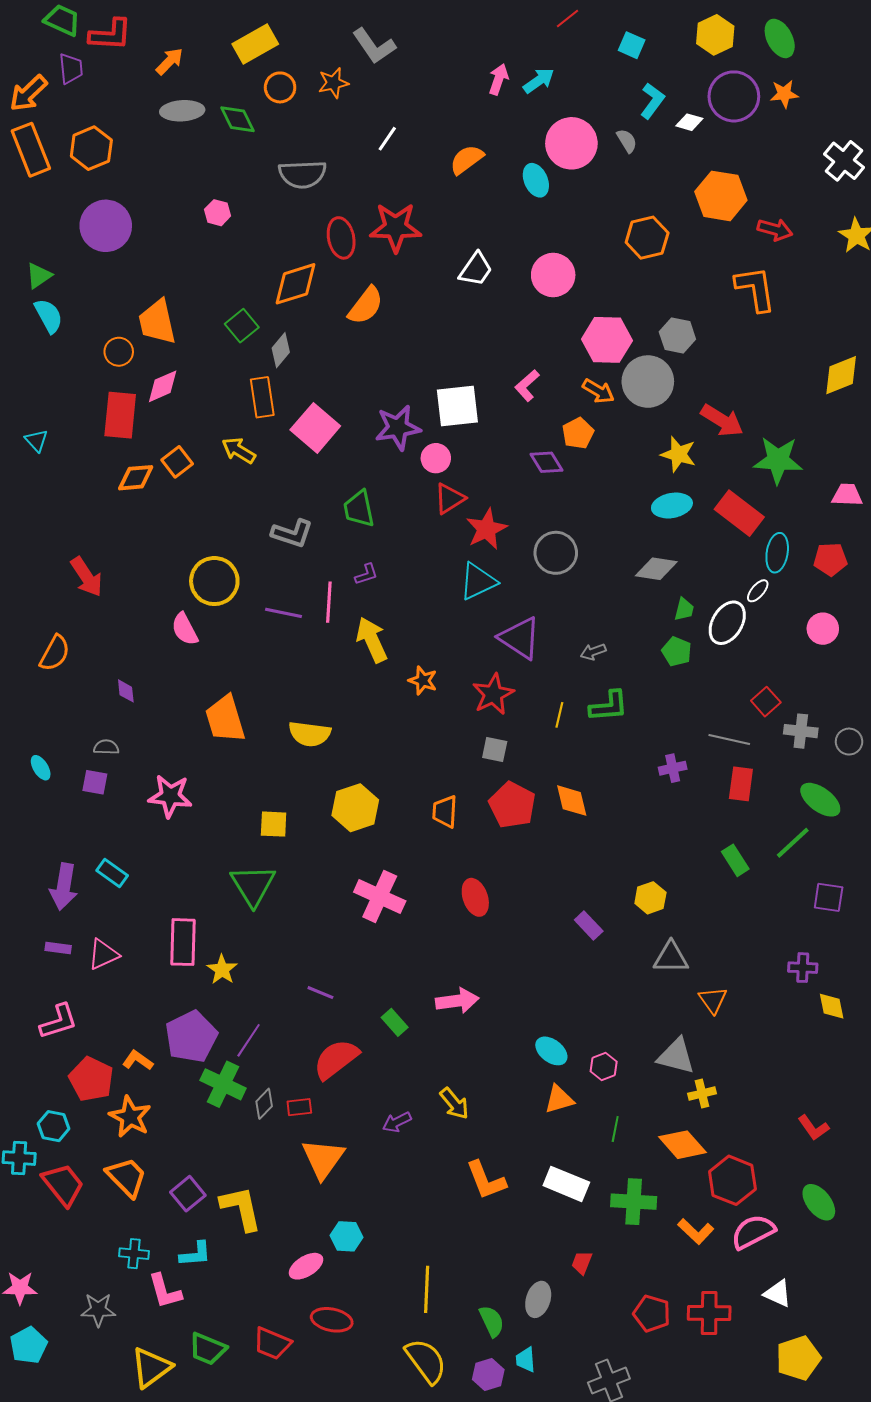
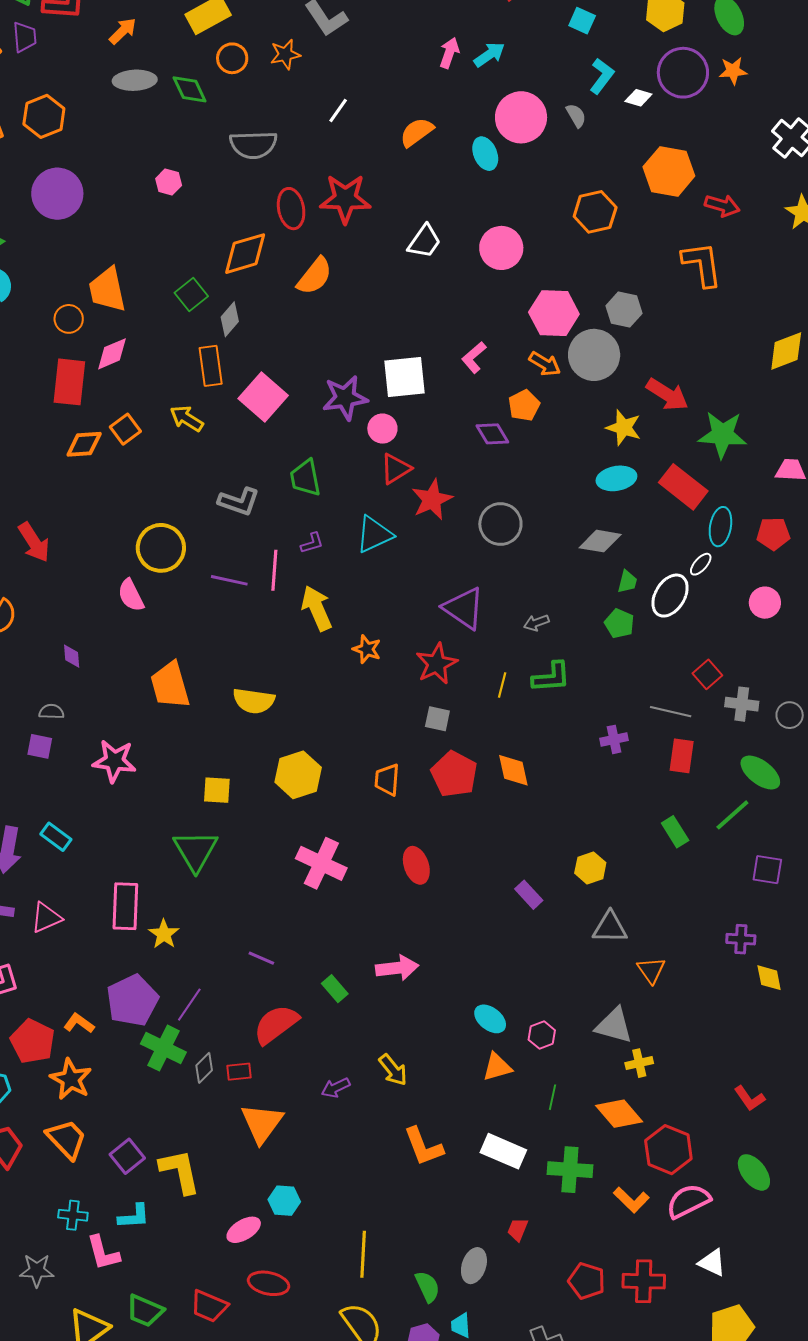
cyan triangle: (478, 581) -> (374, 534), moved

